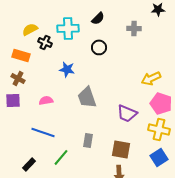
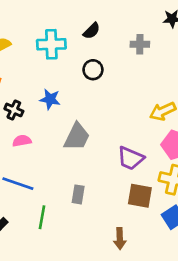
black cross: (45, 42) -> (14, 110), moved
gray trapezoid: (87, 97) -> (77, 137), turned -135
brown square: (121, 149) -> (140, 196), moved
green line: (61, 157) -> (42, 217), turned -30

